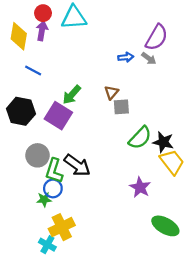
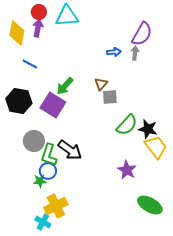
gray arrow: (149, 58) -> (135, 53), turned -120

